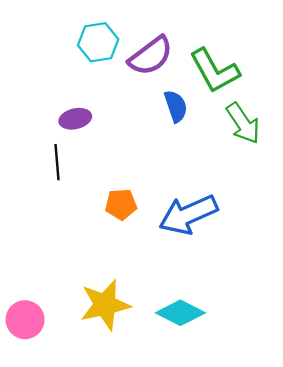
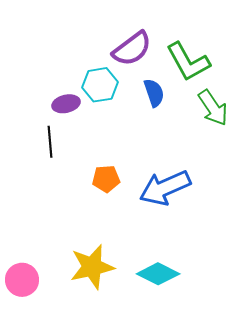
cyan hexagon: (98, 42) -> (100, 85), moved

